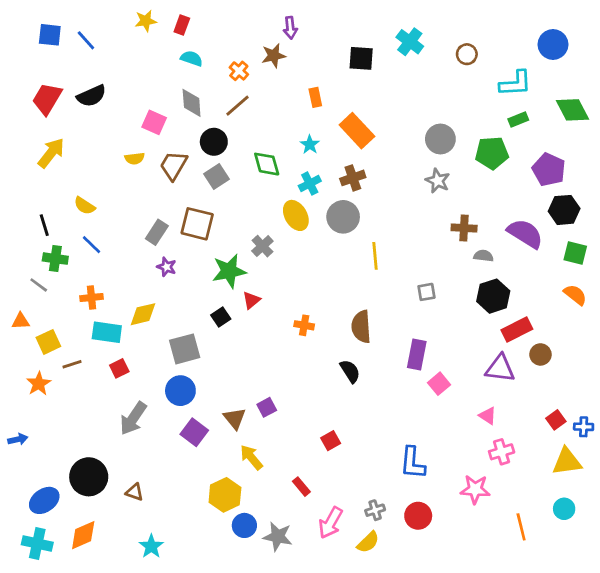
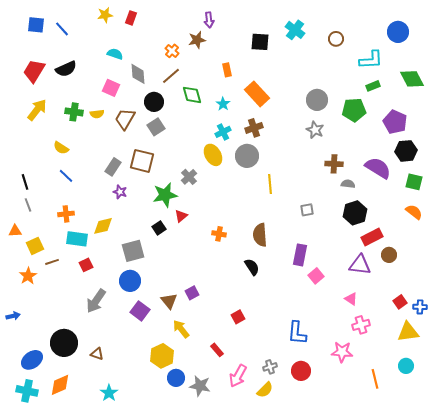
cyan semicircle: (192, 58) -> (115, 54), moved
green diamond: (267, 164) -> (192, 95), moved
black line: (44, 225) -> (25, 182), moved
green cross: (55, 259) -> (74, 112), moved
gray line: (39, 285) -> (28, 205), turned 32

